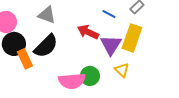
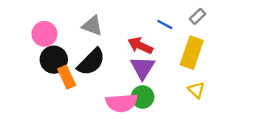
purple triangle: (111, 45) -> (143, 68), moved
yellow triangle: (122, 70) -> (196, 90), moved

